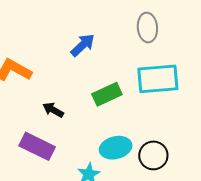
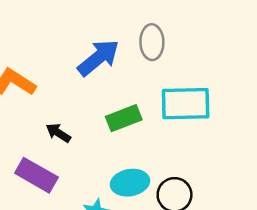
gray ellipse: (147, 28) -> (152, 42), moved
blue arrow: (83, 45) -> (98, 58), size x1.4

